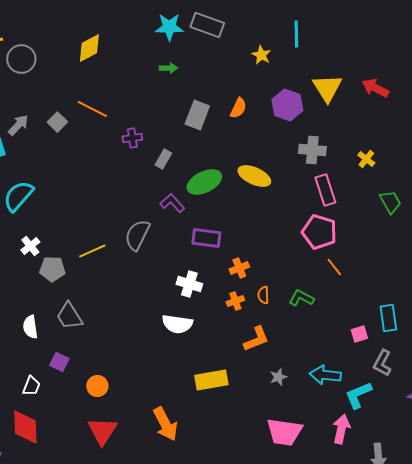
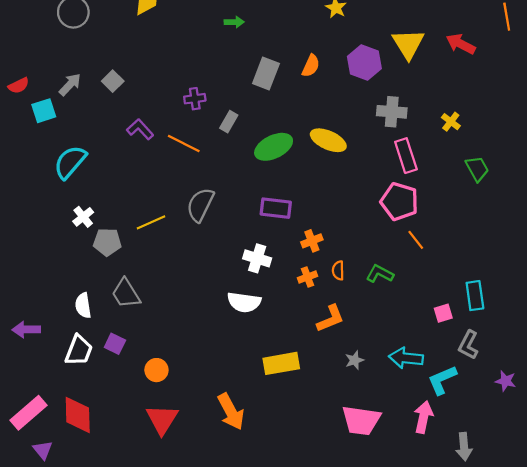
orange line: (92, 109) -> (184, 144), moved
purple L-shape: (172, 203) -> (140, 129), moved
white trapezoid: (31, 386) -> (79, 350), moved, size x1.4

